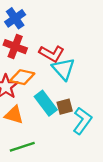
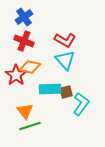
red L-shape: (52, 54) -> (65, 40), moved
cyan rectangle: (46, 103) -> (50, 89), turned -55
orange triangle: (14, 115) -> (25, 111), moved, turned 36

